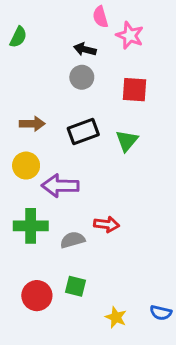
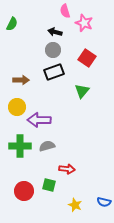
red square: (134, 90) -> (87, 58), turned 30
black rectangle: (83, 131) -> (54, 72), moved
red arrow: (107, 224) -> (67, 169), moved
gray semicircle: (73, 240) -> (47, 146), moved

